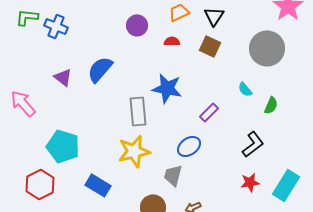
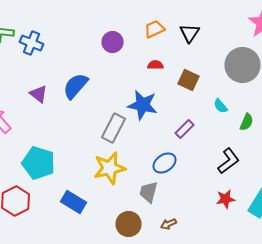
red semicircle: (172, 41) -> (156, 65), moved
brown square: (210, 46) -> (188, 80), moved
gray rectangle: (138, 111) -> (114, 128), turned 32

